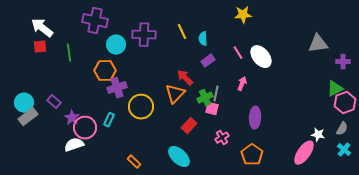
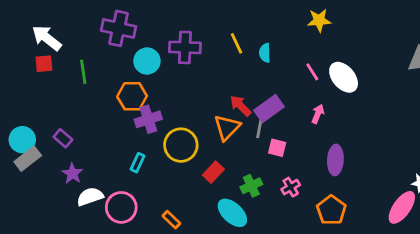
purple rectangle: (208, 61) -> (269, 108), moved, size x1.5
gray line: (216, 94) -> (259, 127), moved
green cross: (205, 98) -> (251, 186), moved
purple star: (72, 118) -> (72, 174), moved
red rectangle: (189, 126) -> (213, 172), moved
pink circle: (85, 128) -> (121, 207), moved

